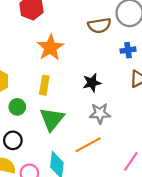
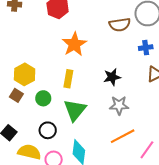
black circle: (13, 140) -> (48, 130), moved
orange line: (88, 145) -> (123, 136), moved

